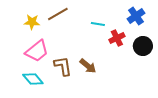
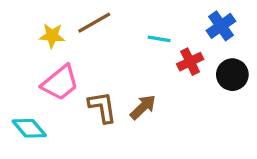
brown arrow: (88, 66) -> (143, 107), turned -84
cyan diamond: (33, 79) -> (29, 128), moved

